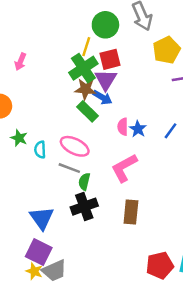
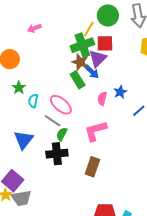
pink arrow: (20, 62) -> (34, 28), turned 32
blue star: (138, 129) -> (120, 92), moved
blue triangle: (42, 218) -> (24, 140), moved

